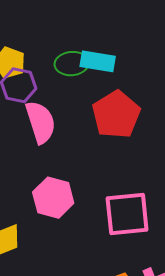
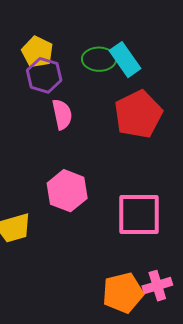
cyan rectangle: (98, 61) -> (125, 60), turned 40
pink semicircle: (40, 122) -> (62, 114), size x0.7

